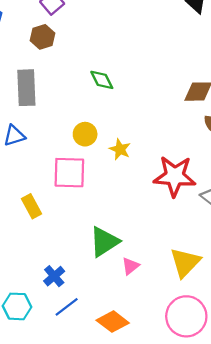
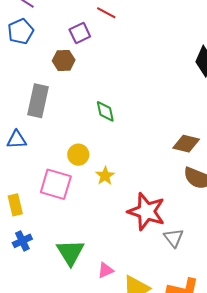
green triangle: (104, 242) -> (70, 252), turned -44
pink triangle: (130, 266) -> (106, 270), moved
blue cross: (54, 276) -> (22, 241), moved

